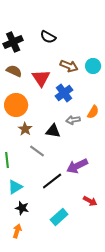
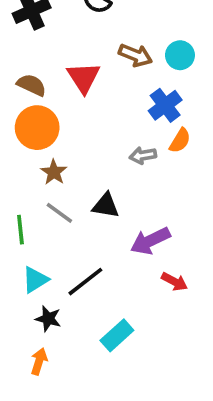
brown semicircle: (14, 71) -> (32, 85), moved
blue cross: (64, 93) -> (165, 105), moved
black triangle: (53, 131) -> (106, 206), moved
gray line: (37, 151) -> (59, 213), moved
black line: (52, 181) -> (85, 282), moved
red arrow: (90, 201) -> (174, 282), moved

